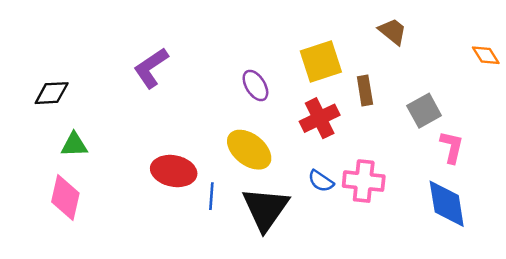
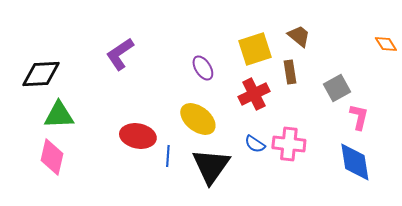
brown trapezoid: (393, 31) -> (299, 36), moved
black diamond: (52, 93) -> (41, 74), size x1.4
green triangle: (74, 145) -> (59, 115), size x1.4

